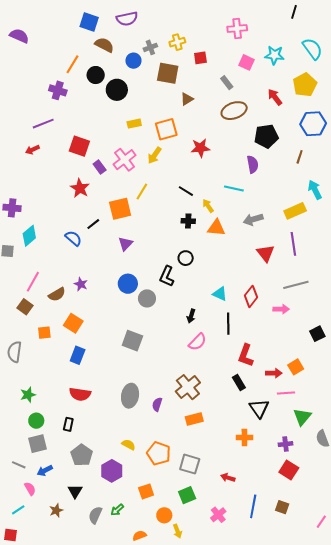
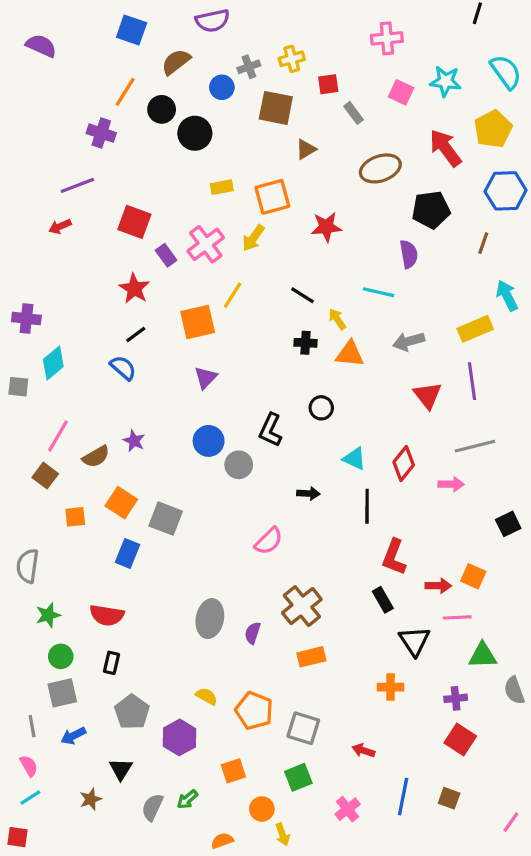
blue square: (89, 22) -> (132, 30), moved
brown semicircle: (104, 45) -> (176, 62), turned -66
gray rectangle: (227, 83) -> (353, 113), moved
red arrow: (275, 97) -> (445, 148), size x1.4
black line: (93, 224) -> (136, 335), moved
black circle: (186, 258) -> (321, 408), moved
black arrow: (191, 316) -> (308, 493), turned -104
gray square: (132, 341) -> (166, 519), moved
pink semicircle: (197, 342) -> (269, 541), moved
gray semicircle: (15, 352) -> (28, 566), moved
orange square: (296, 367) -> (473, 576), turned -35
red semicircle: (80, 394) -> (107, 615), moved
green triangle: (302, 417) -> (483, 656), turned 48
gray line: (19, 465) -> (32, 726), turned 56
pink semicircle: (30, 489) -> (29, 766), moved

